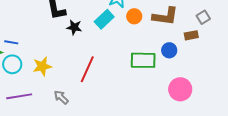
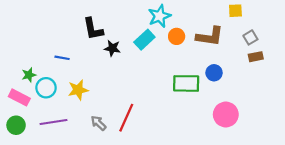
brown rectangle: (191, 35) -> (256, 57), moved
blue line: (11, 42) -> (62, 58), moved
red line: (87, 69) -> (126, 118), moved

